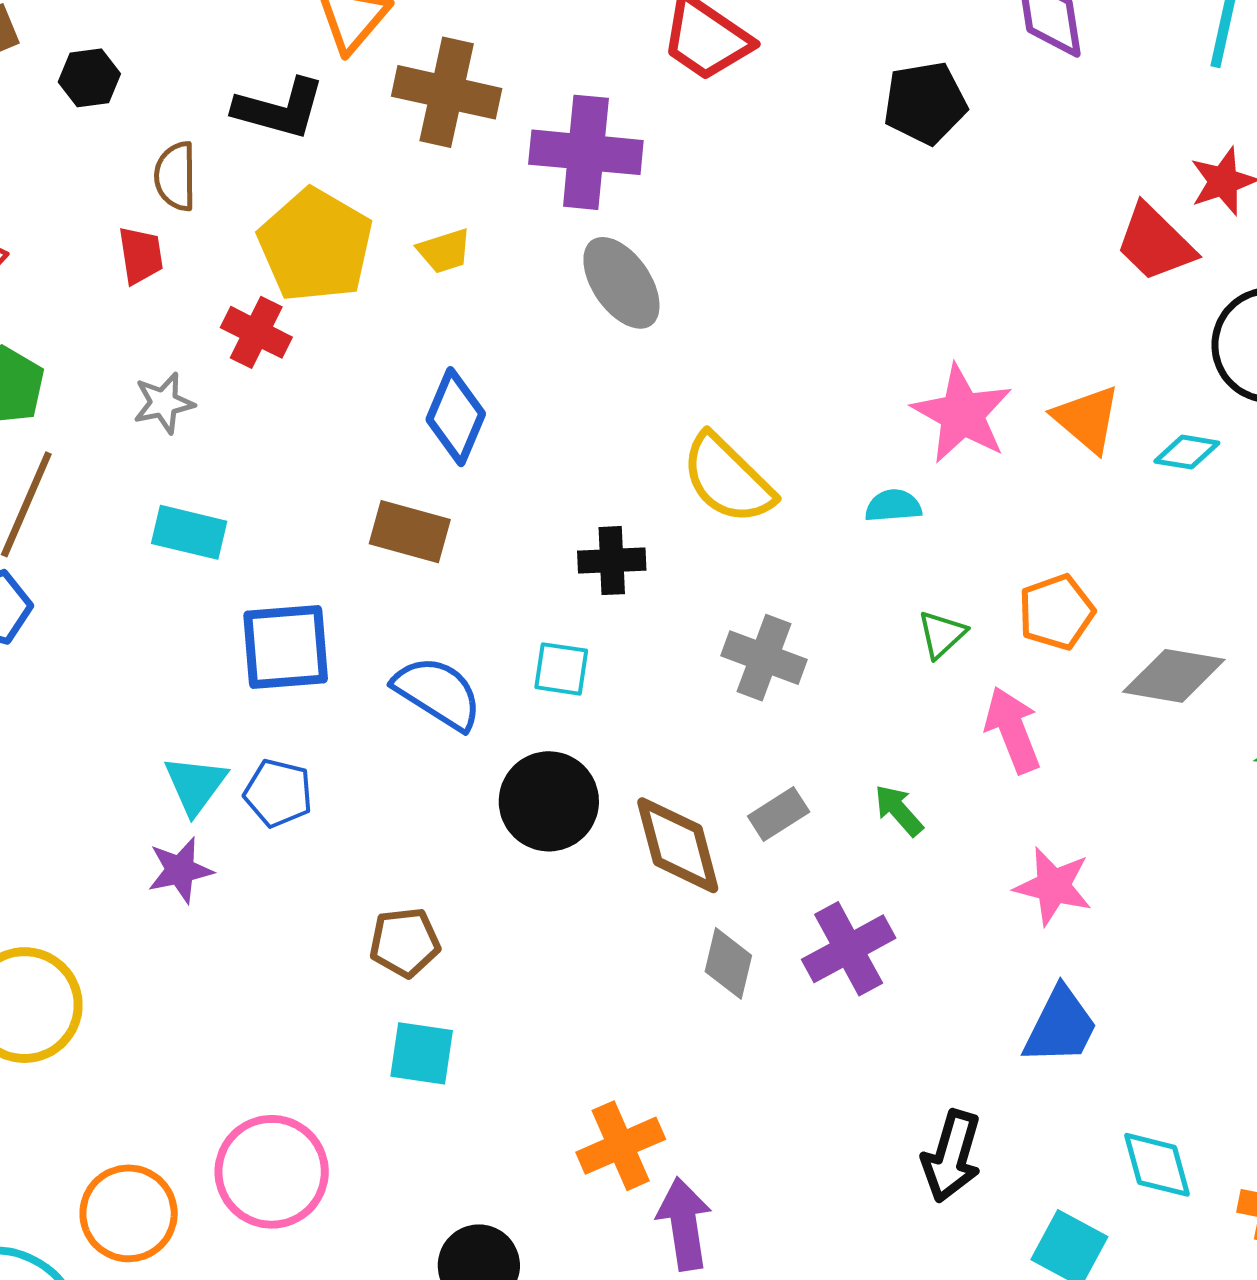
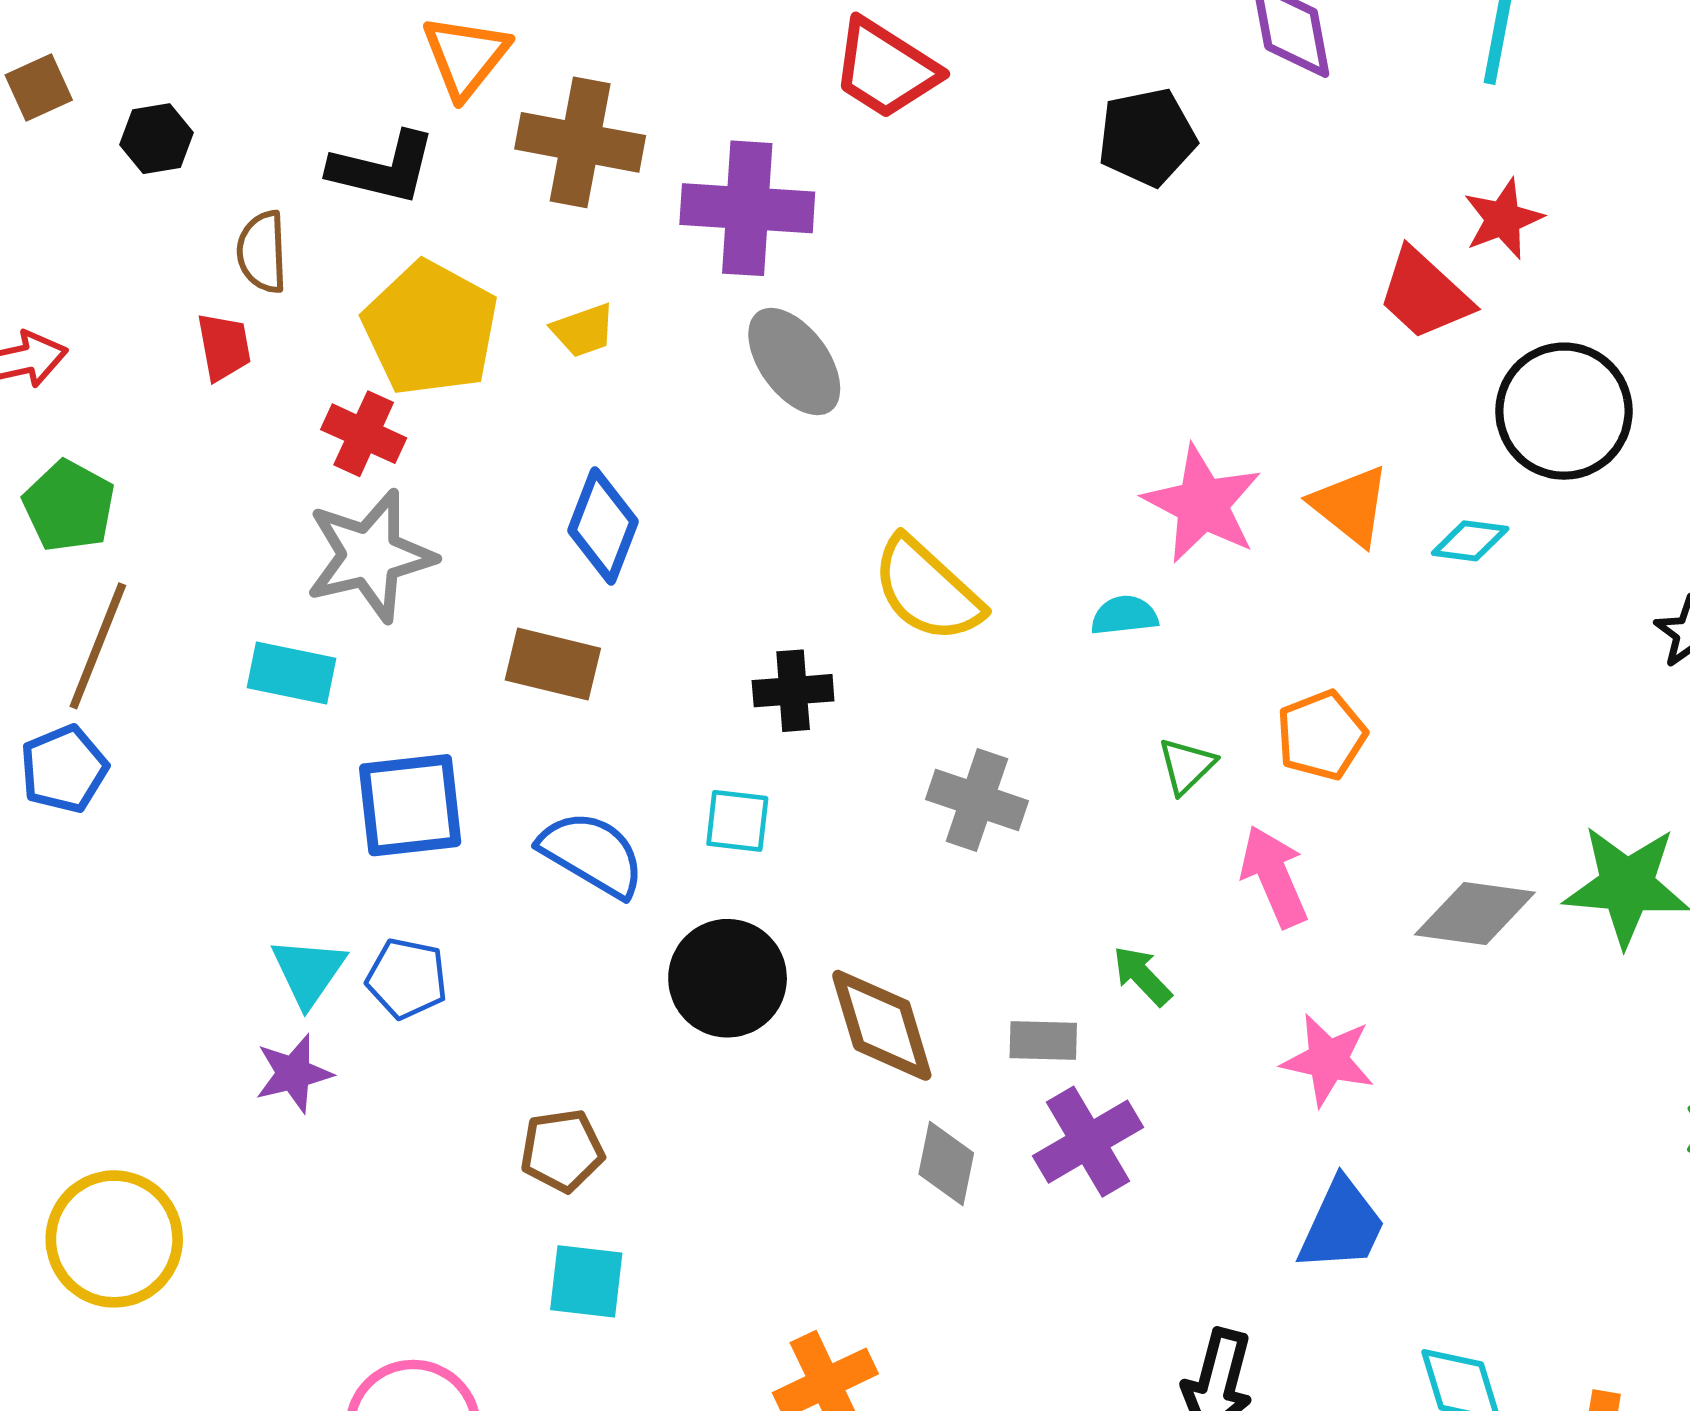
gray star: (164, 403) -> (370, 556), moved, size x1.8
gray diamond: (1174, 676) -> (1475, 913), moved
gray rectangle: (779, 814) -> (1043, 1041), moved, turned 36

